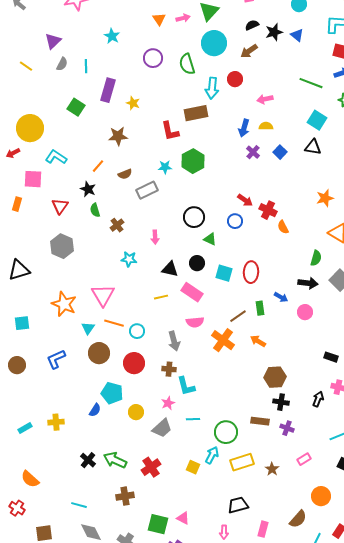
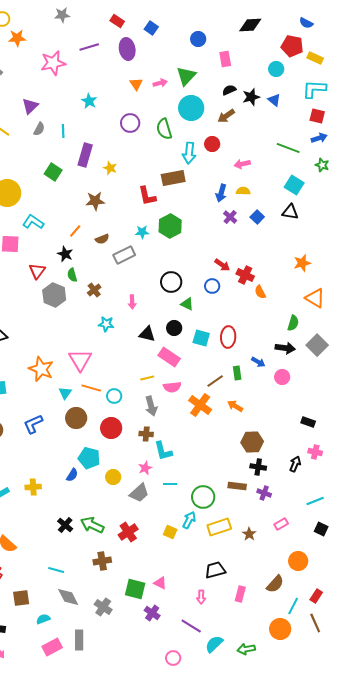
gray hexagon: (62, 246) -> (54, 295), moved
yellow line: (161, 297) -> (147, 378), moved

